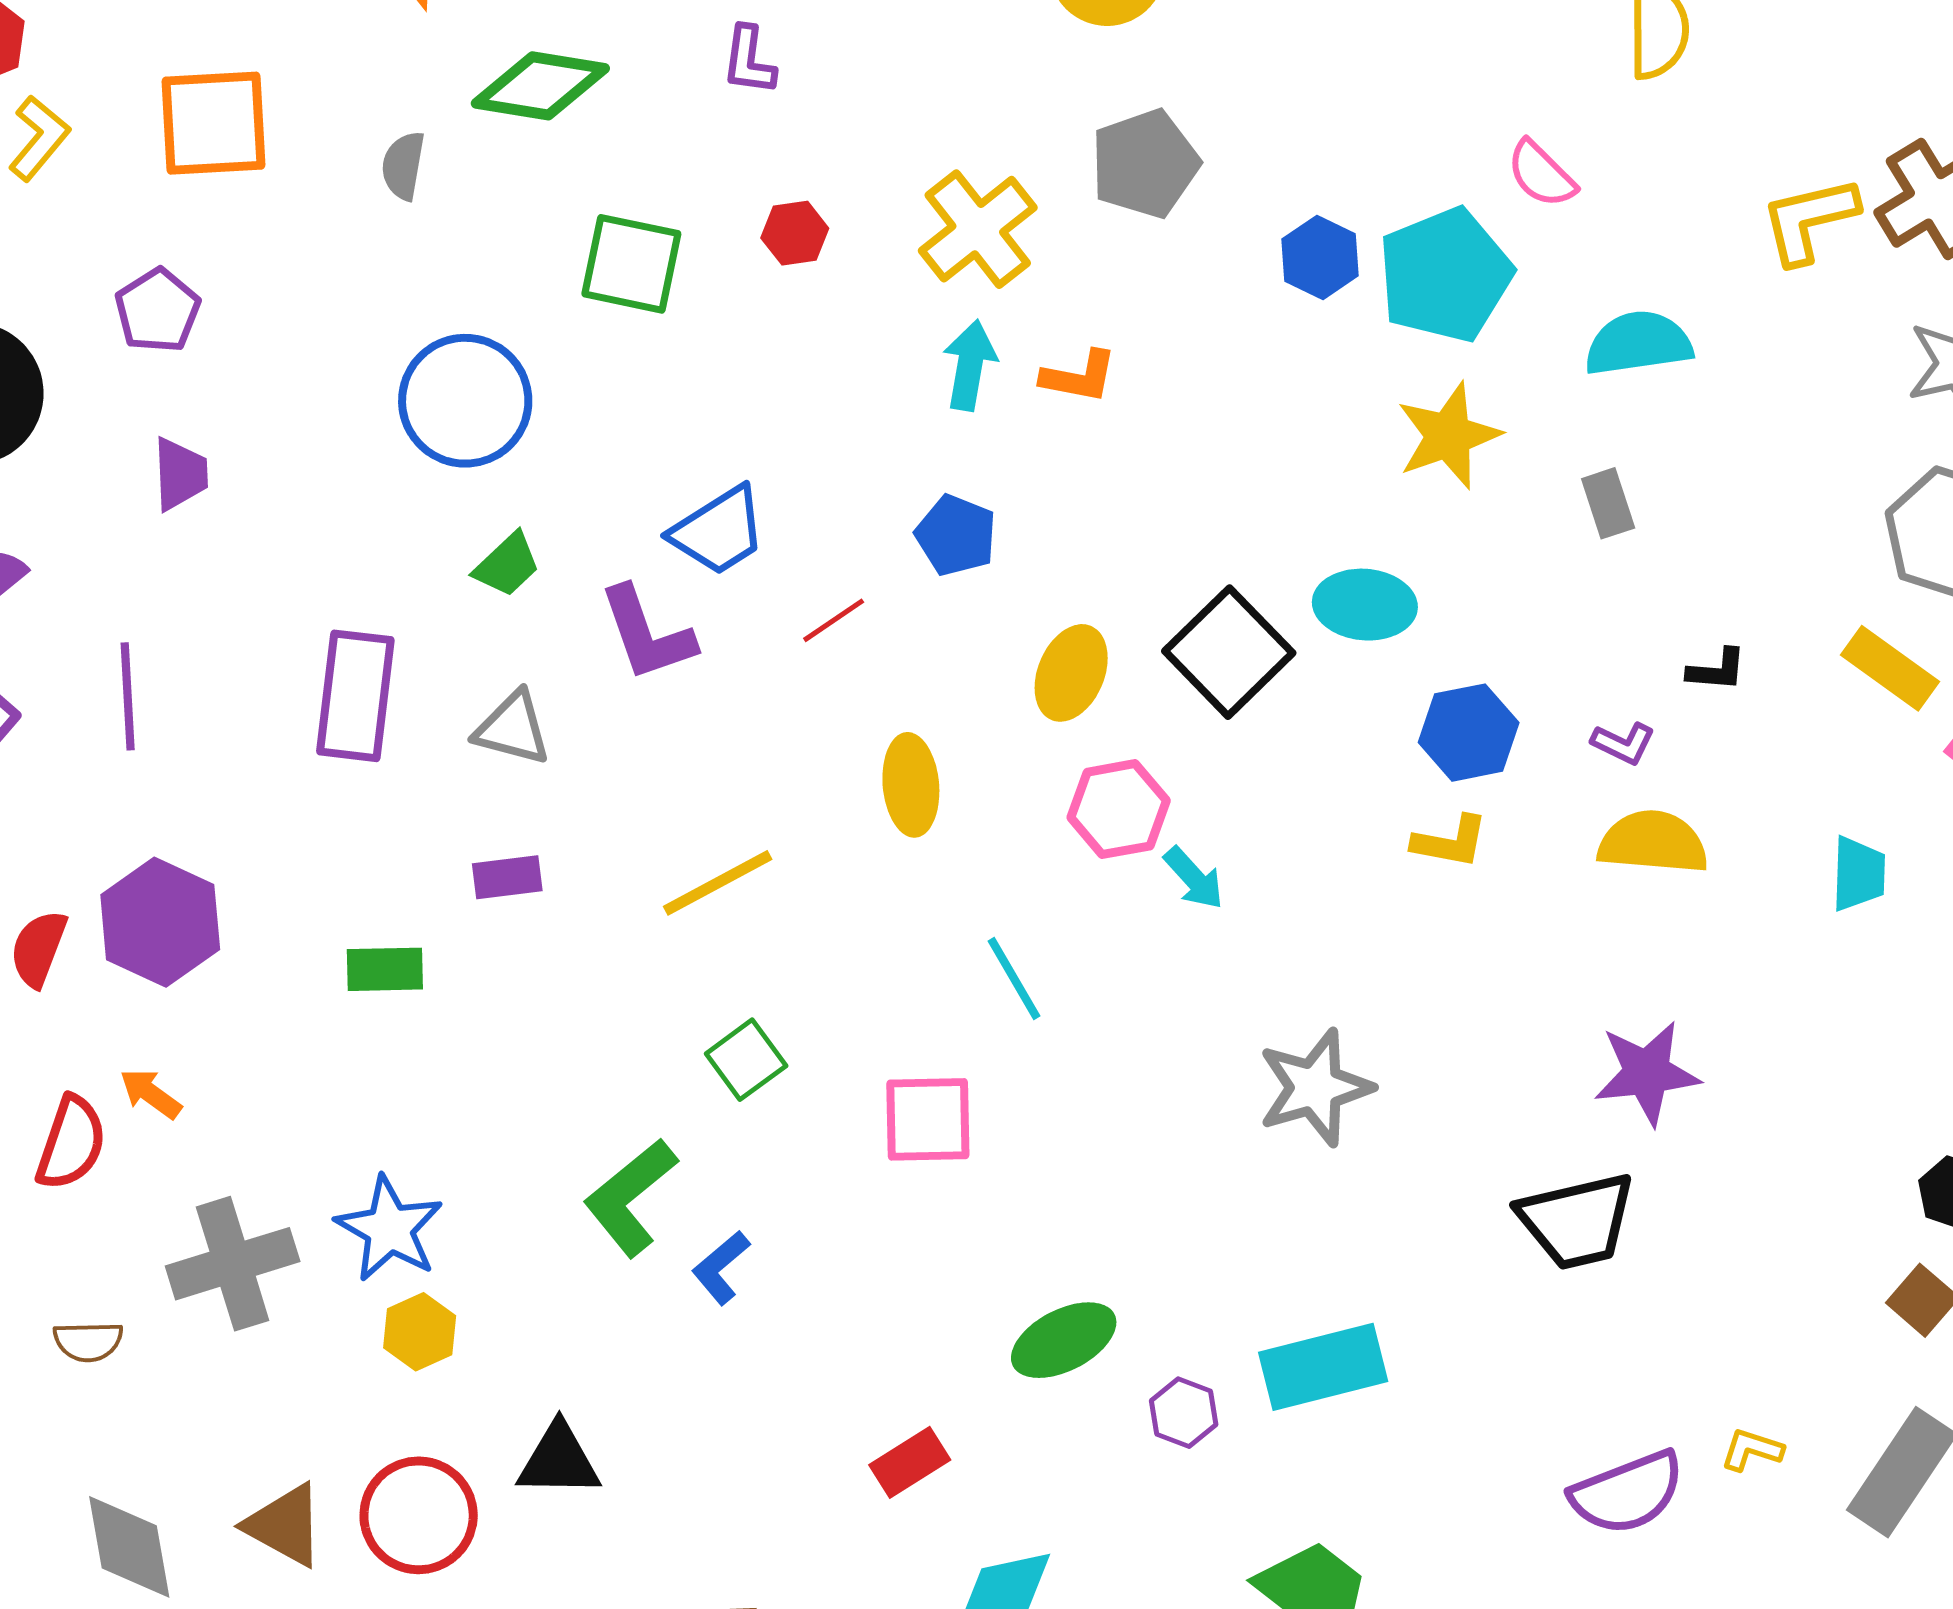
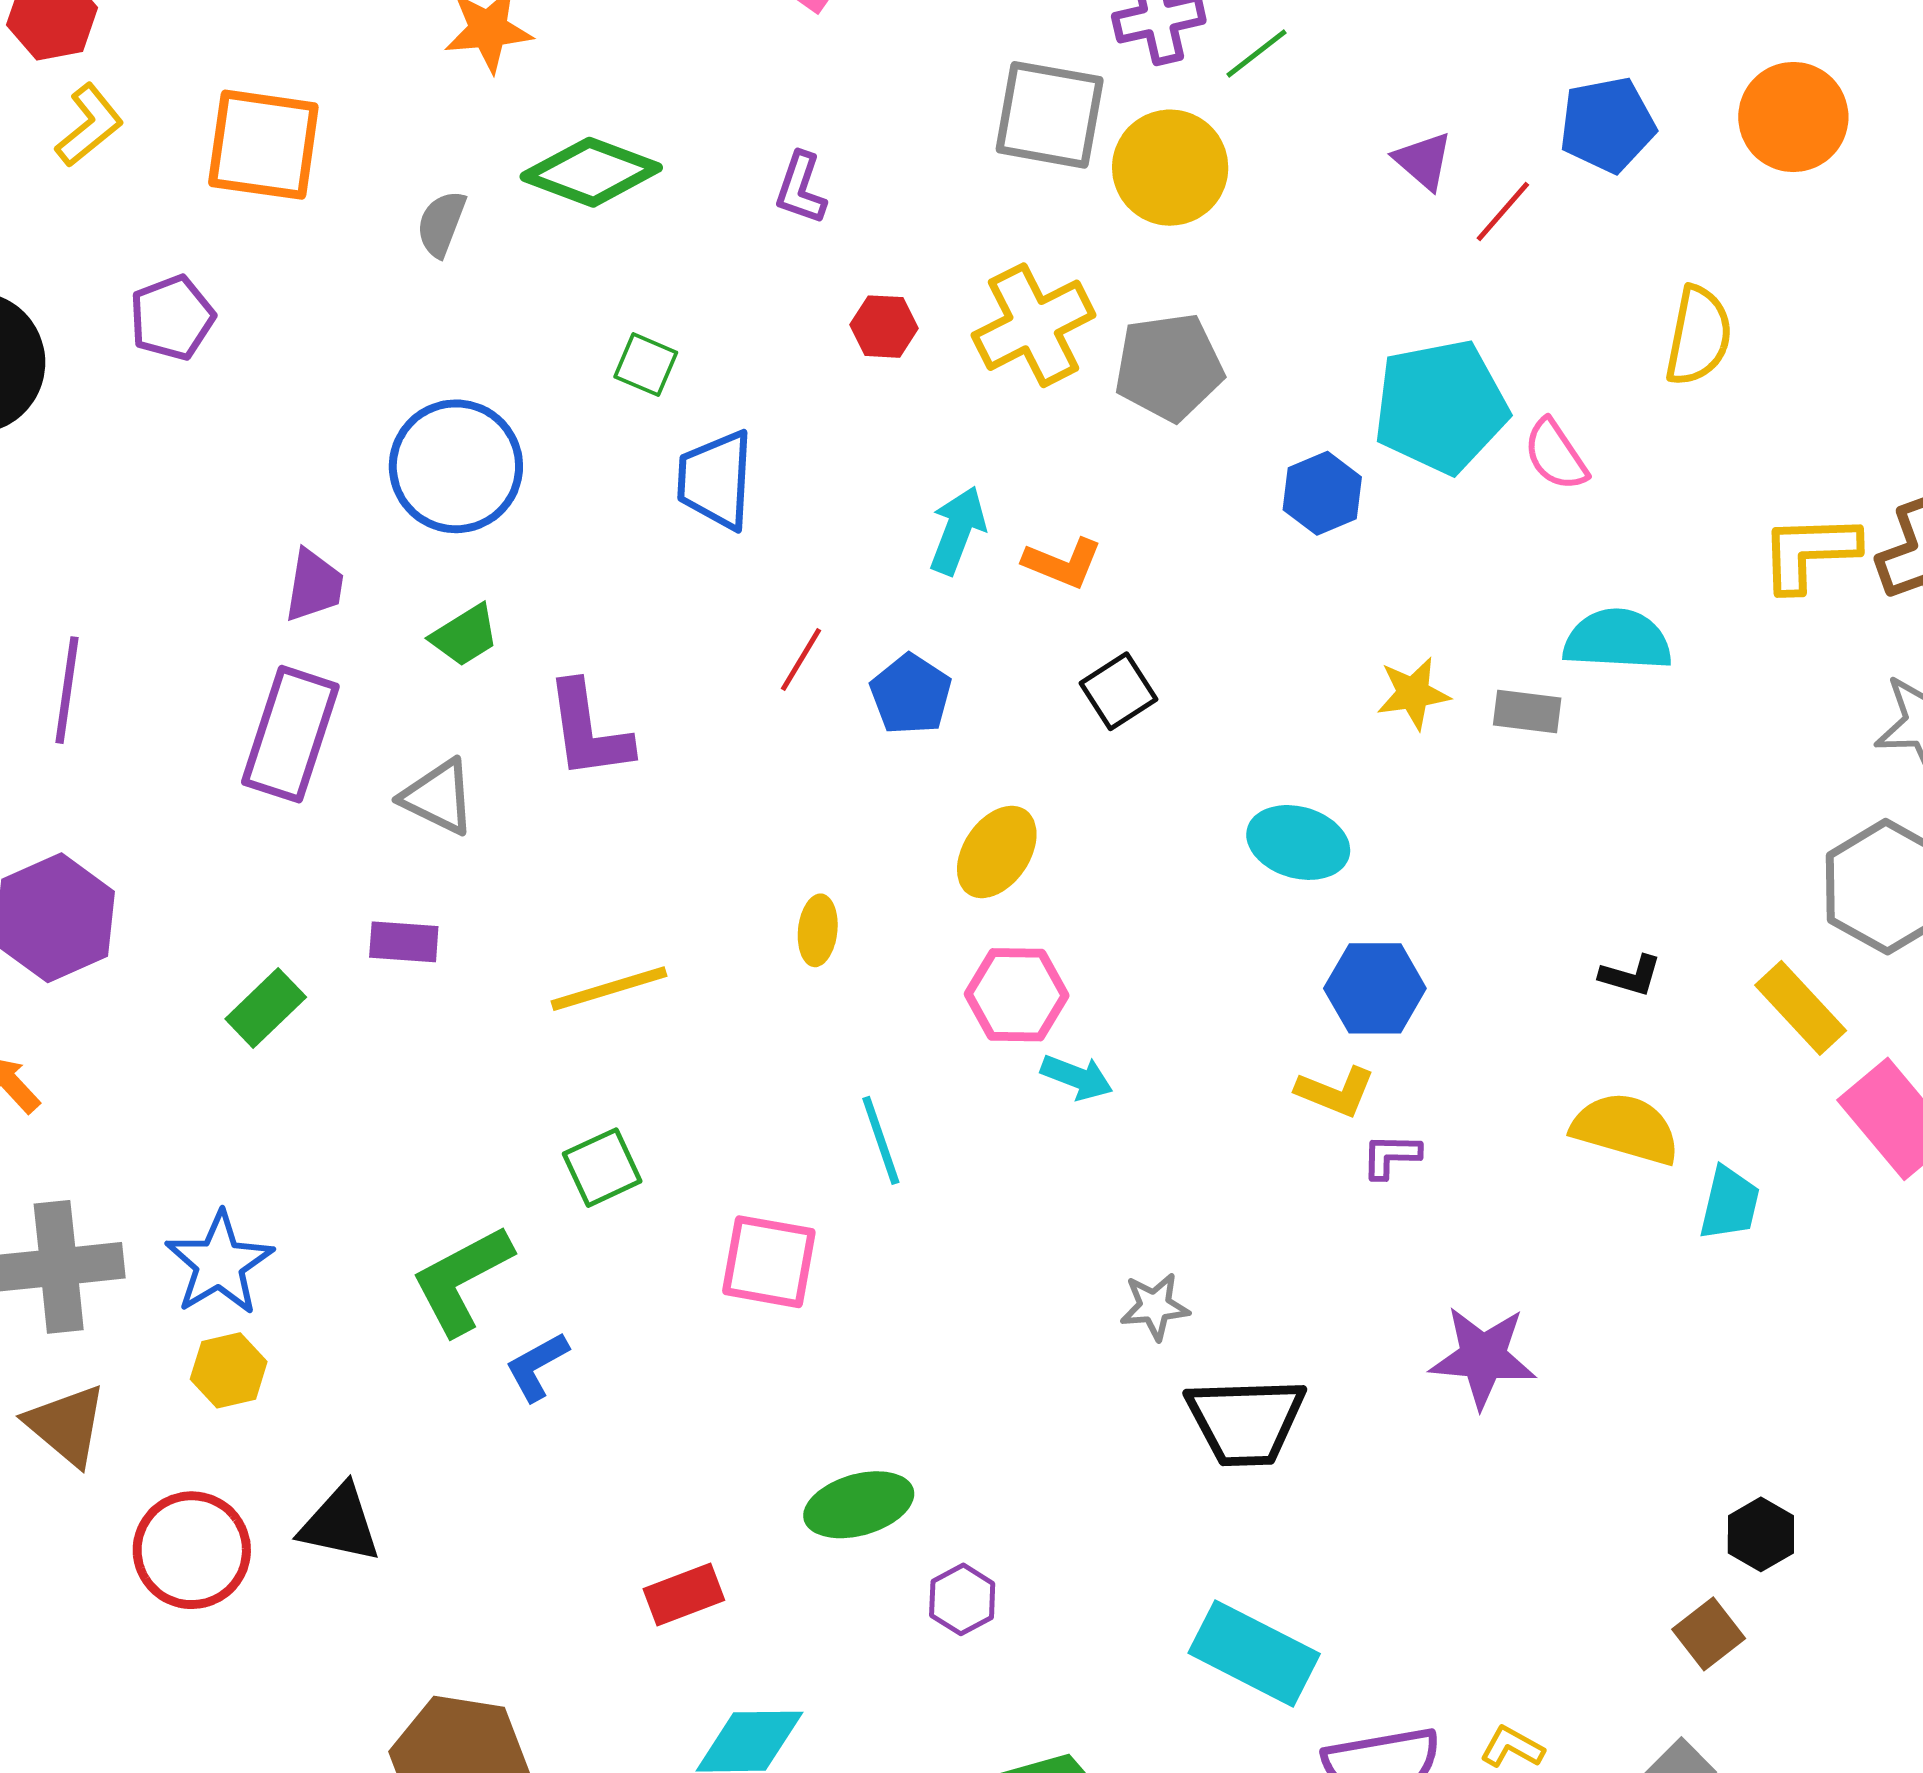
yellow cross: (978, 229) -> (1034, 325), moved
red hexagon: (795, 233) -> (884, 327), moved
green square: (631, 264) -> (646, 365), size x0.6
cyan pentagon: (1445, 275) -> (1441, 407), moved
yellow star: (1448, 436) -> (1413, 693), size x0.7
purple trapezoid: (180, 474) -> (314, 585), moved
gray rectangle: (1608, 503) -> (1527, 712), moved, turned -76
blue trapezoid: (719, 531) -> (716, 480), moved, turned 114
red line: (834, 620) -> (801, 659), moved, turned -36
black square: (1229, 652) -> (1119, 691), moved, size x0.6
purple L-shape: (1623, 743) -> (1391, 1156), moved, turned 144
yellow ellipse: (911, 785) -> (818, 930), size x0.7
yellow semicircle: (1653, 842) -> (1626, 1129), moved
cyan arrow: (1194, 878) -> (1077, 1077), turned -38
green rectangle: (385, 969) -> (266, 1008), turned -54
gray star: (1315, 1088) -> (1155, 1306), size x0.6
black trapezoid: (1577, 1221) -> (1246, 1421), moved
cyan rectangle: (1323, 1367) -> (1254, 1653), moved, turned 30
brown triangle: (285, 1525) -> (66, 1425), moved

